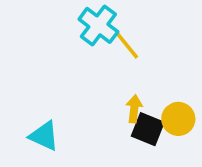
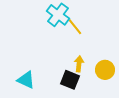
black square: (148, 129) -> (70, 80), moved

